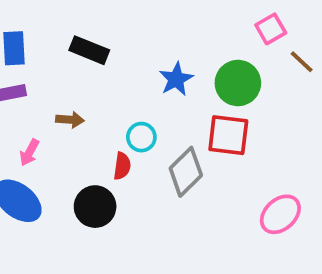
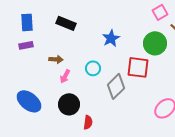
green circle: (238, 83) -> (155, 43), moved
pink arrow: (29, 153) -> (65, 76), moved
red semicircle: (122, 166) -> (88, 122), moved

